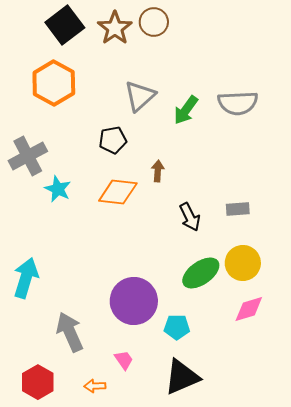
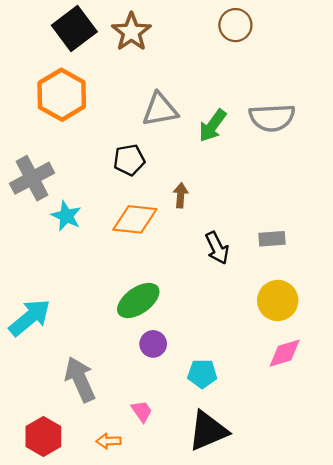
brown circle: (154, 22) -> (235, 25), moved
gray triangle: (140, 96) -> (160, 110), turned 32
green ellipse: (201, 273) -> (138, 300), moved
cyan arrow: (26, 278) -> (30, 318), turned 33
purple circle: (134, 301) -> (153, 344), size x0.5

